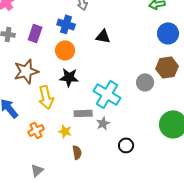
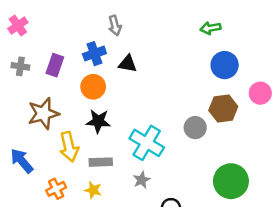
blue cross: (66, 24) -> (94, 54), turned -36
black triangle: (103, 36) -> (128, 64), moved
gray rectangle: (83, 113) -> (101, 162), moved

